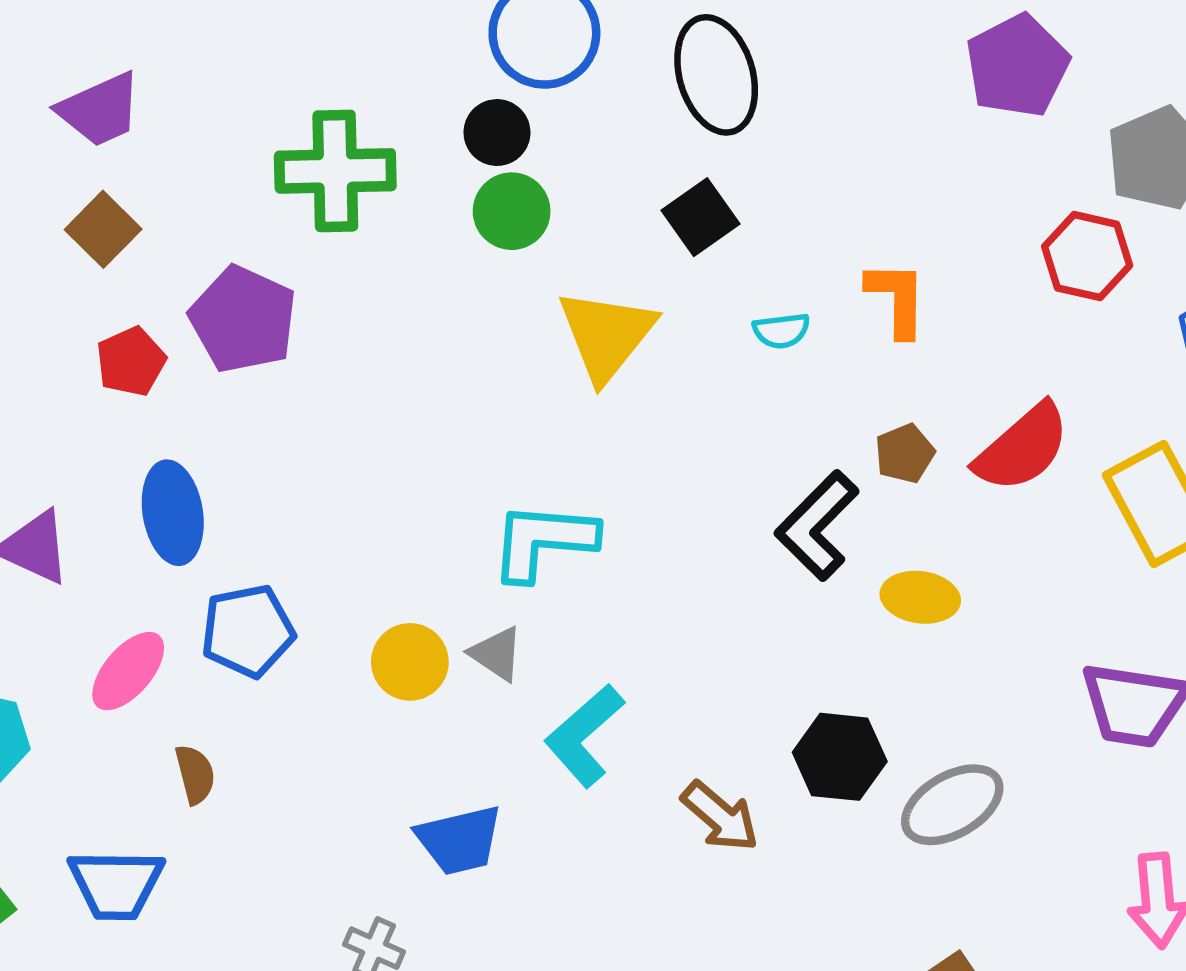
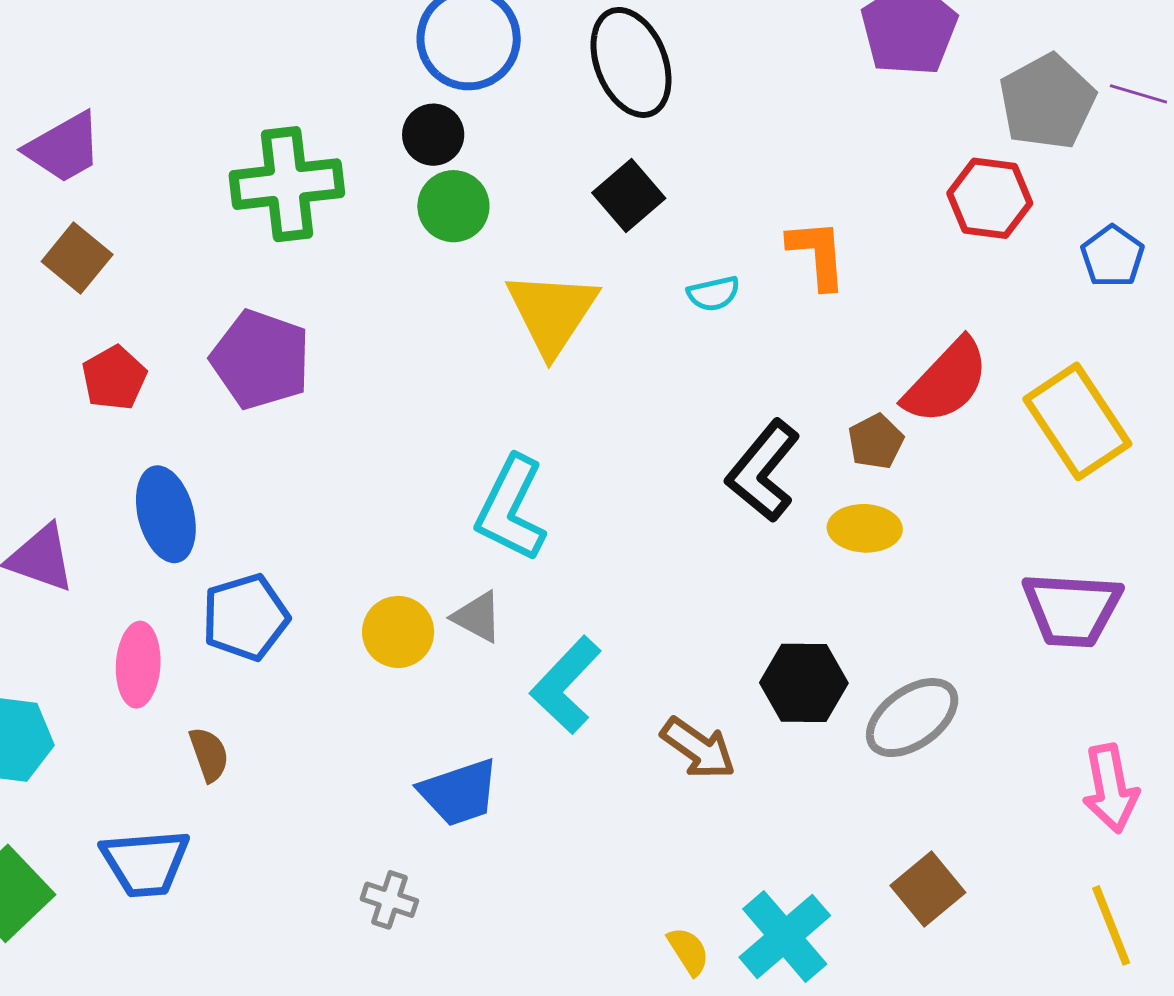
purple pentagon: (243, 319) -> (261, 360), moved
brown pentagon: (905, 453) -> (876, 442), moved
cyan L-shape: (543, 541) -> (511, 509), turned -63
pink ellipse: (128, 671) -> (138, 665), turned -32

